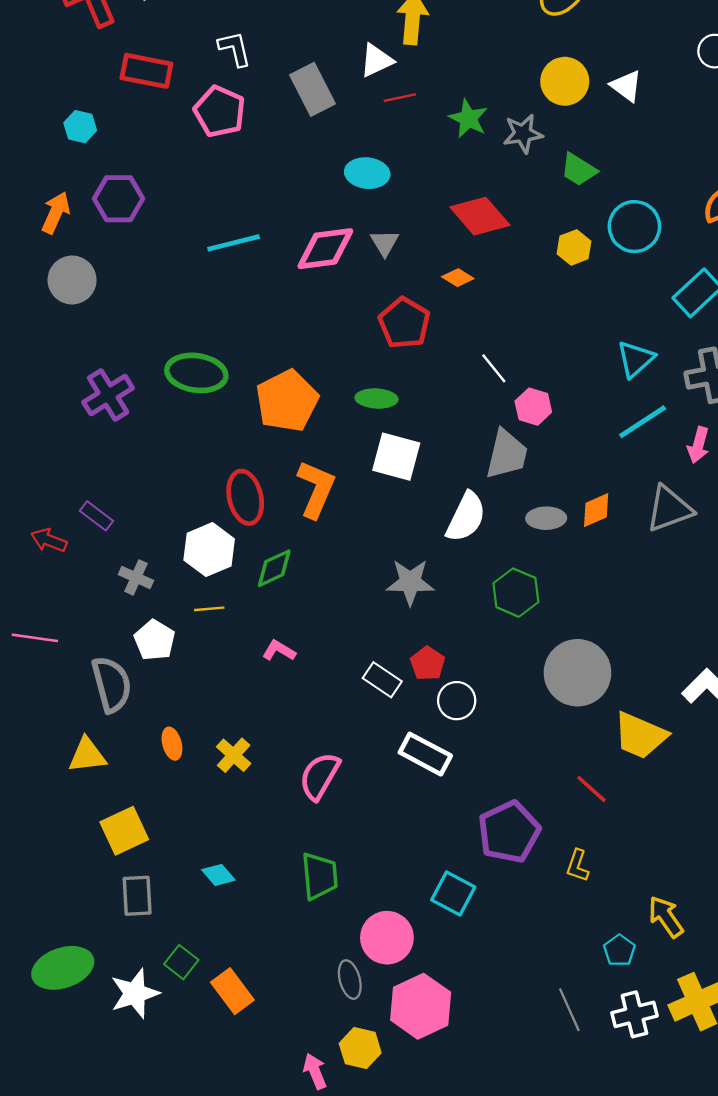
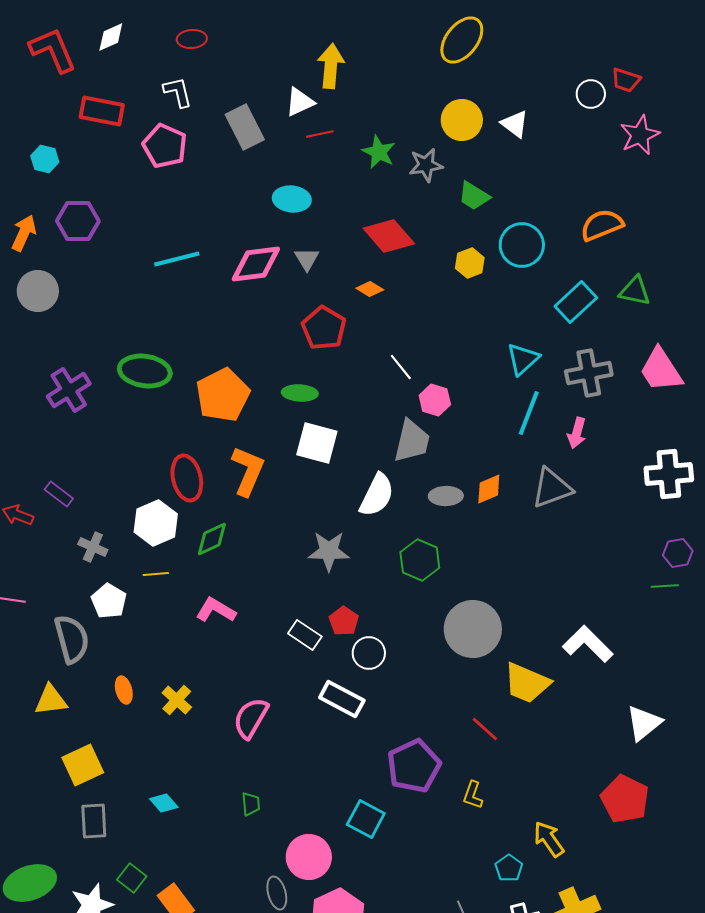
cyan line: (643, 422) -> (529, 413), turned -36
pink L-shape: (279, 651) -> (216, 610), size x1.4
green trapezoid: (320, 876) -> (251, 804), size x0.6

